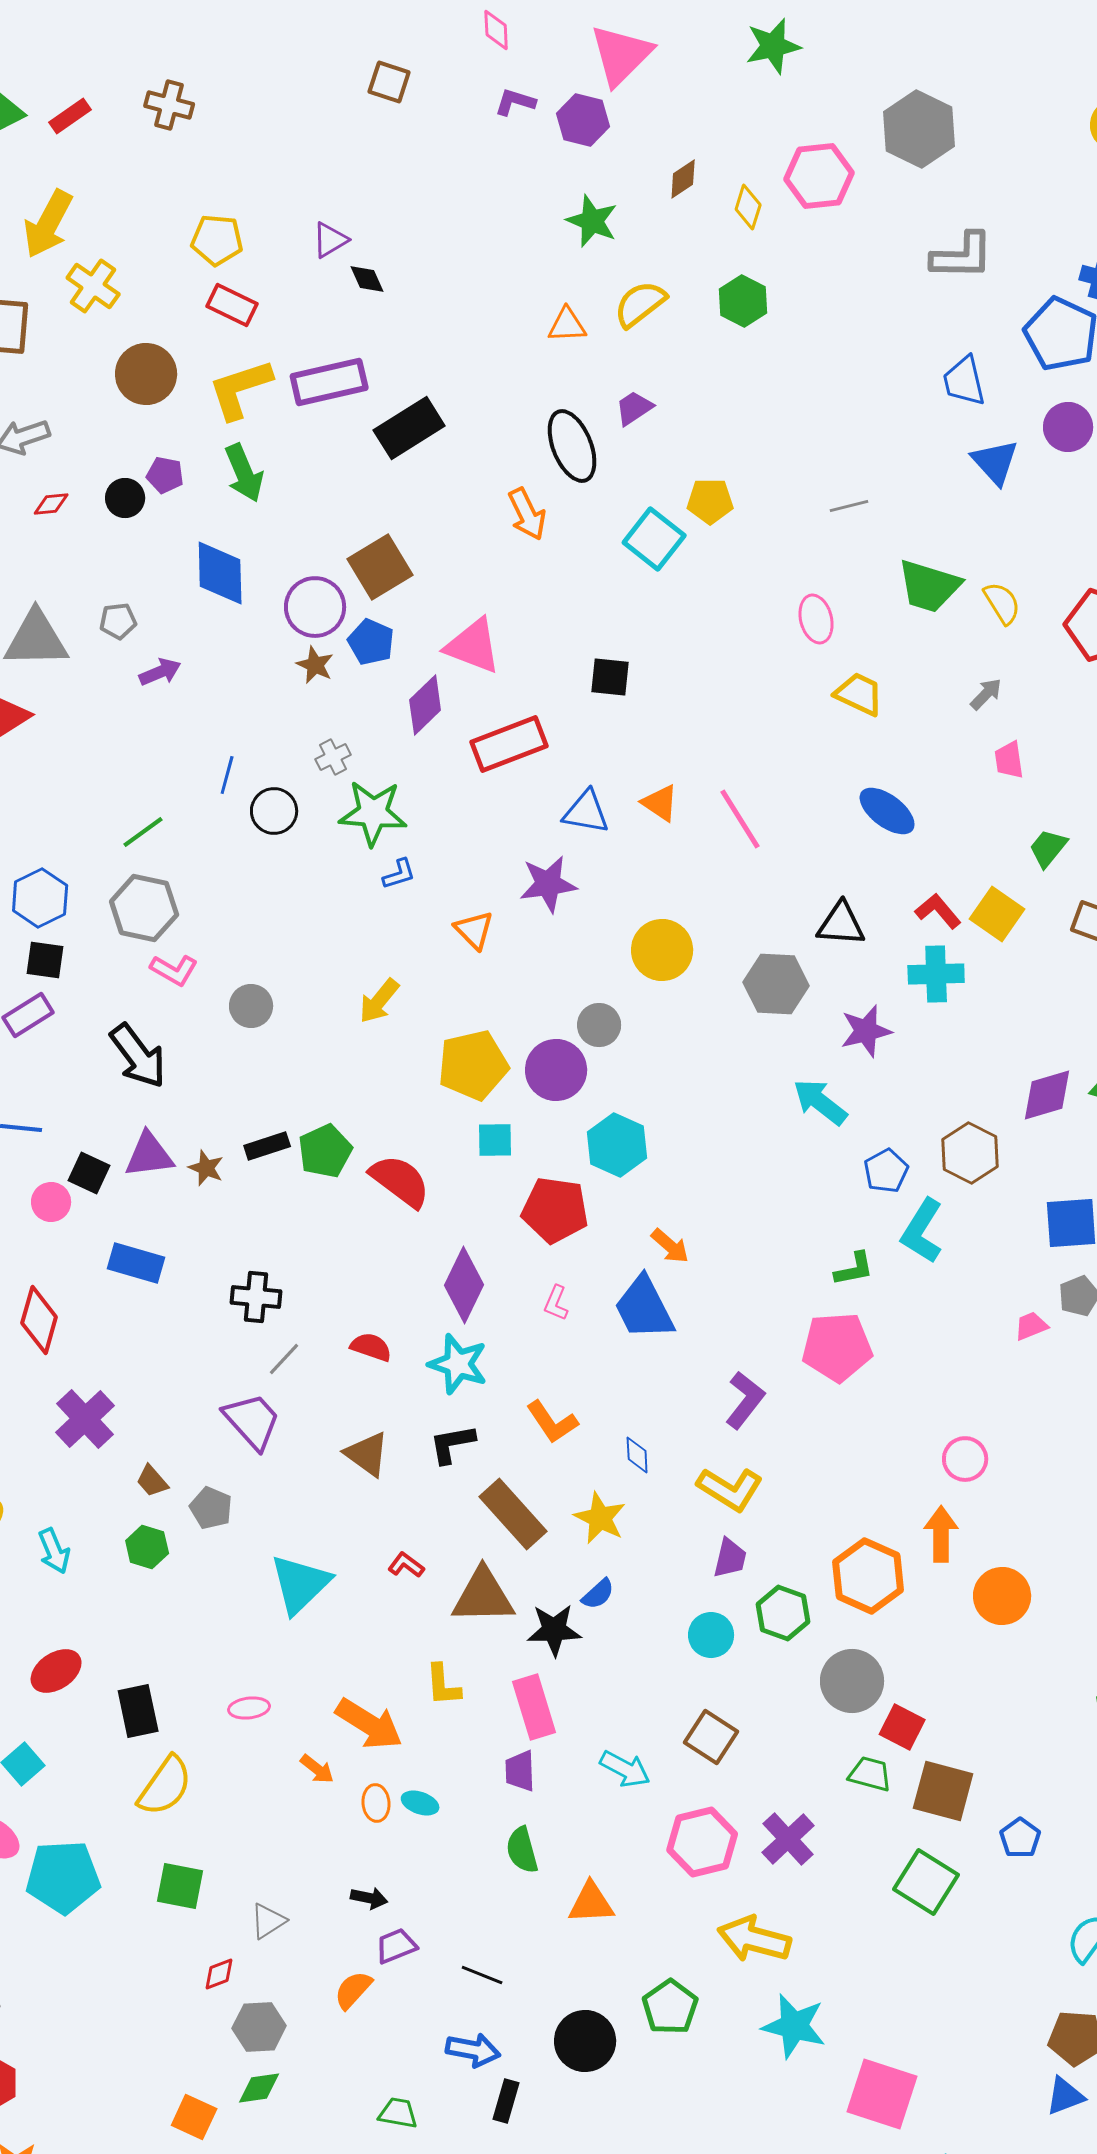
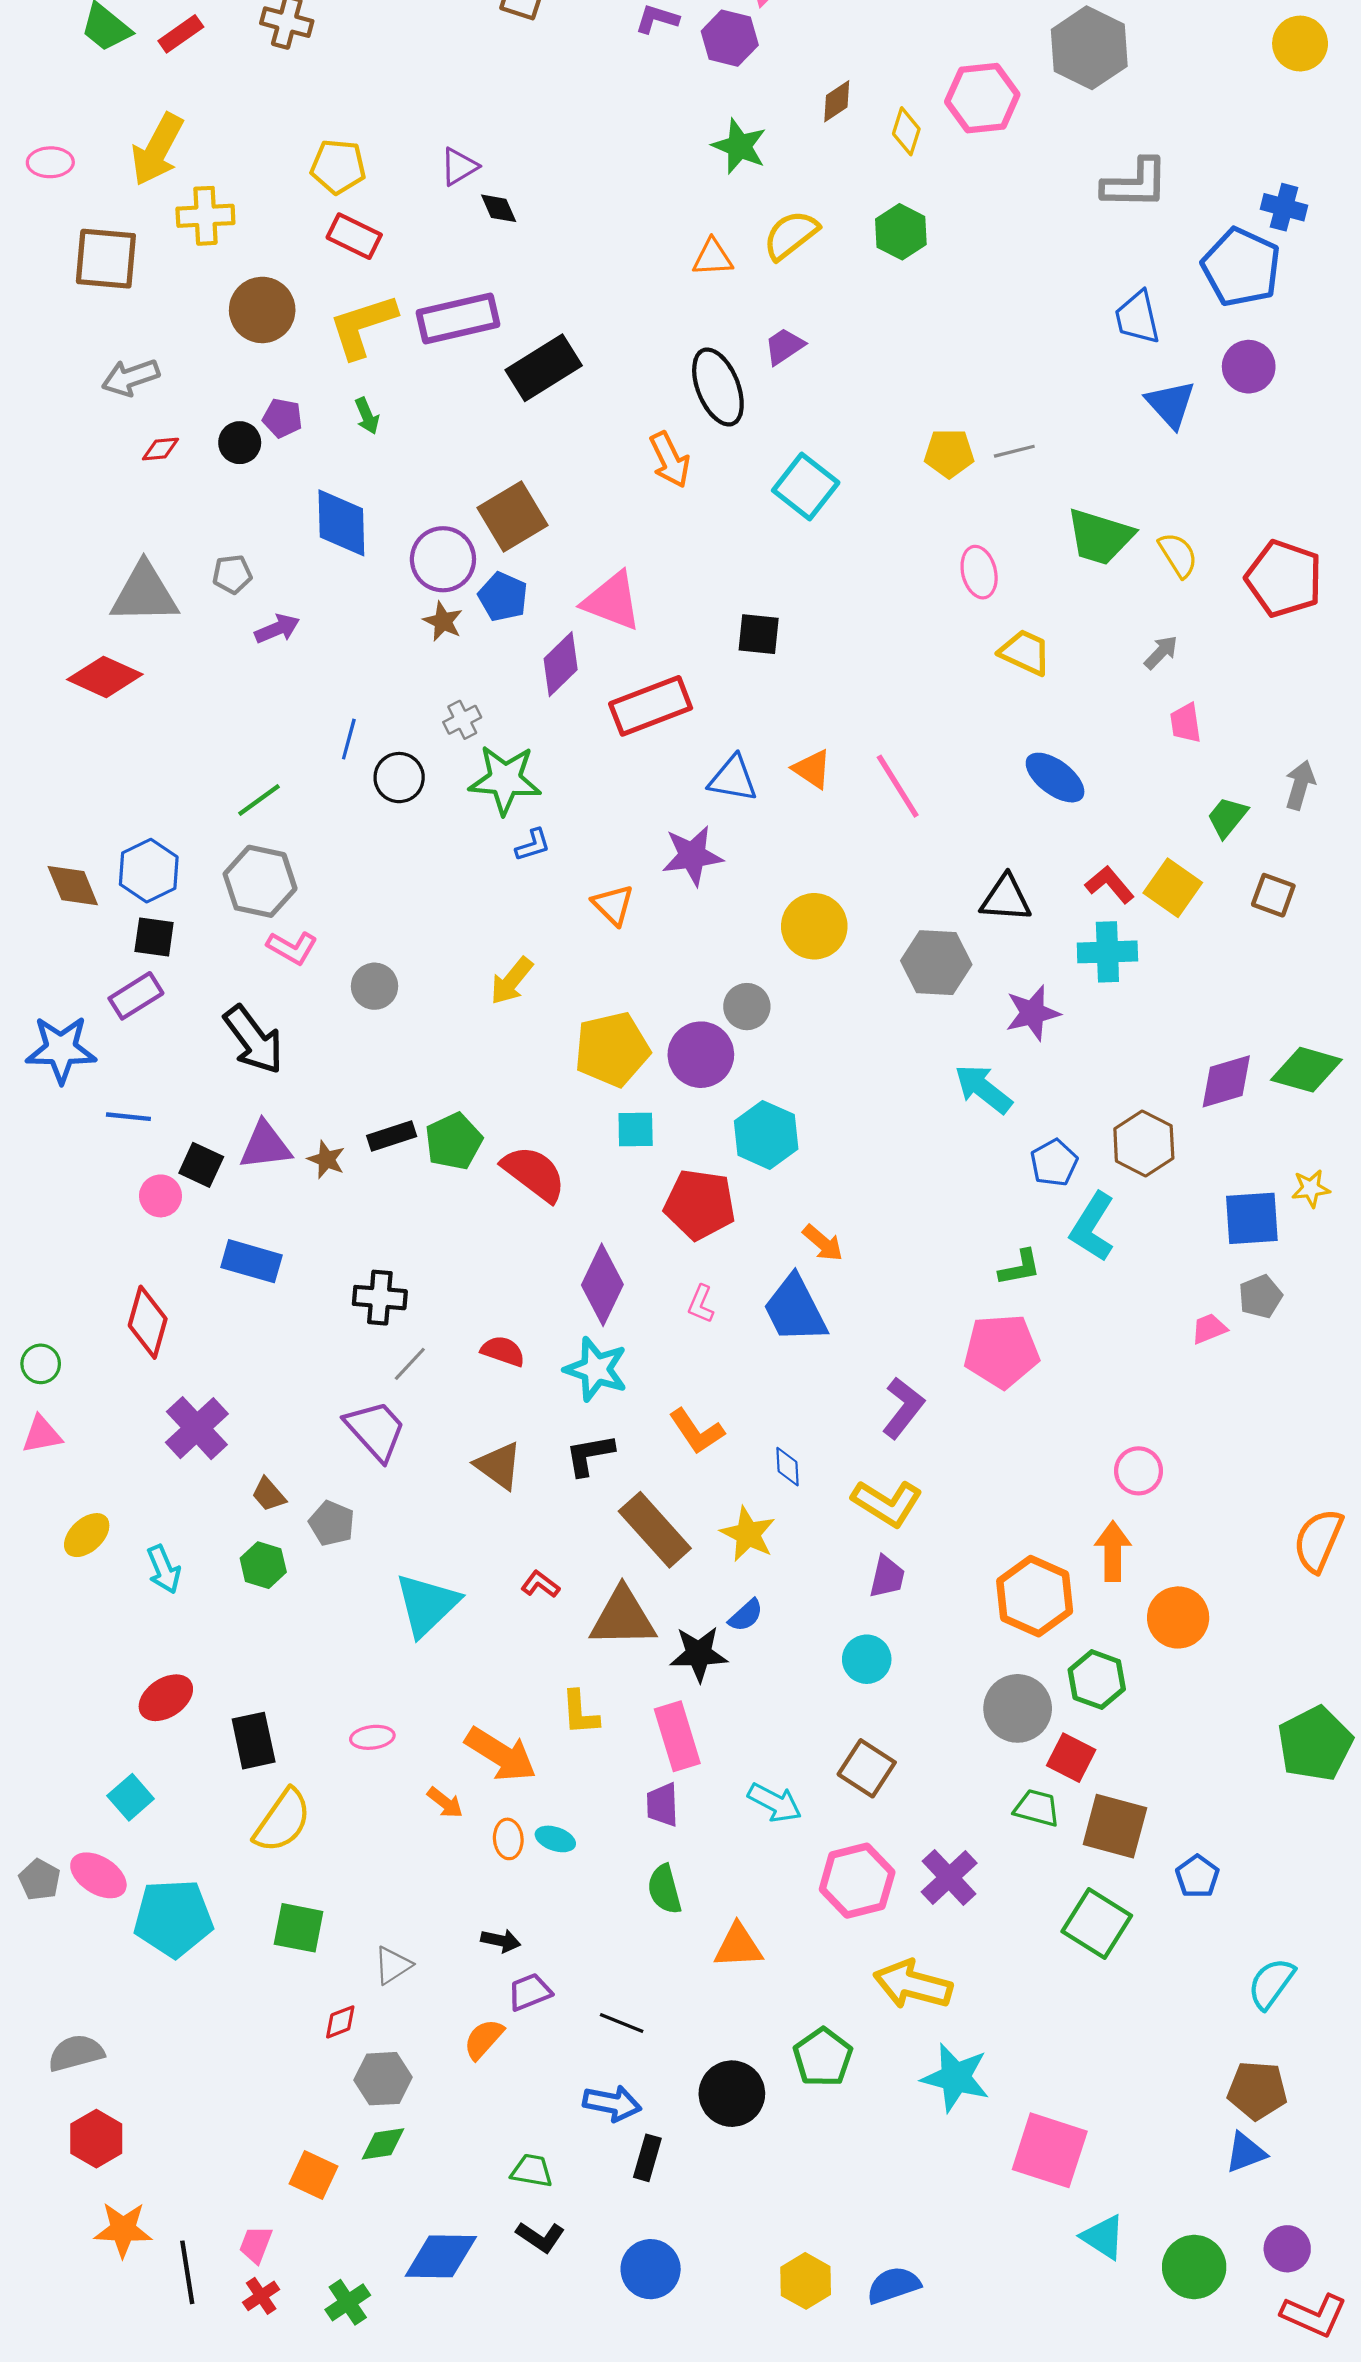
yellow cross: (93, 286) -> (205, 216), turned -38
green arrow: (244, 473) -> (367, 416), size x0.6
yellow pentagon: (710, 501) -> (949, 453), moved
green hexagon: (783, 1613) -> (1097, 1680), moved

